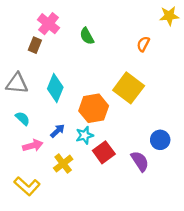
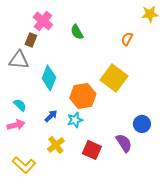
gray triangle: (17, 83) -> (19, 60), moved
pink arrow: (33, 145) -> (16, 125), moved
red square: (104, 152) -> (92, 150), moved, turned -30

